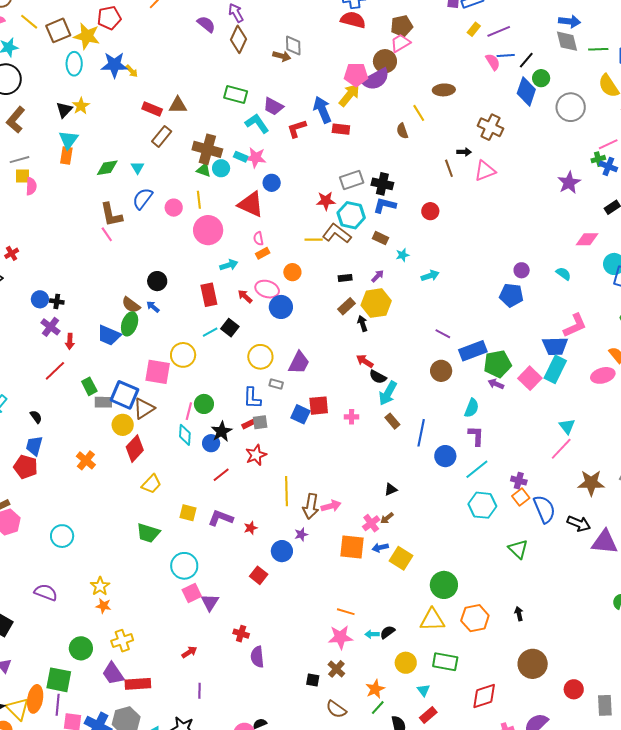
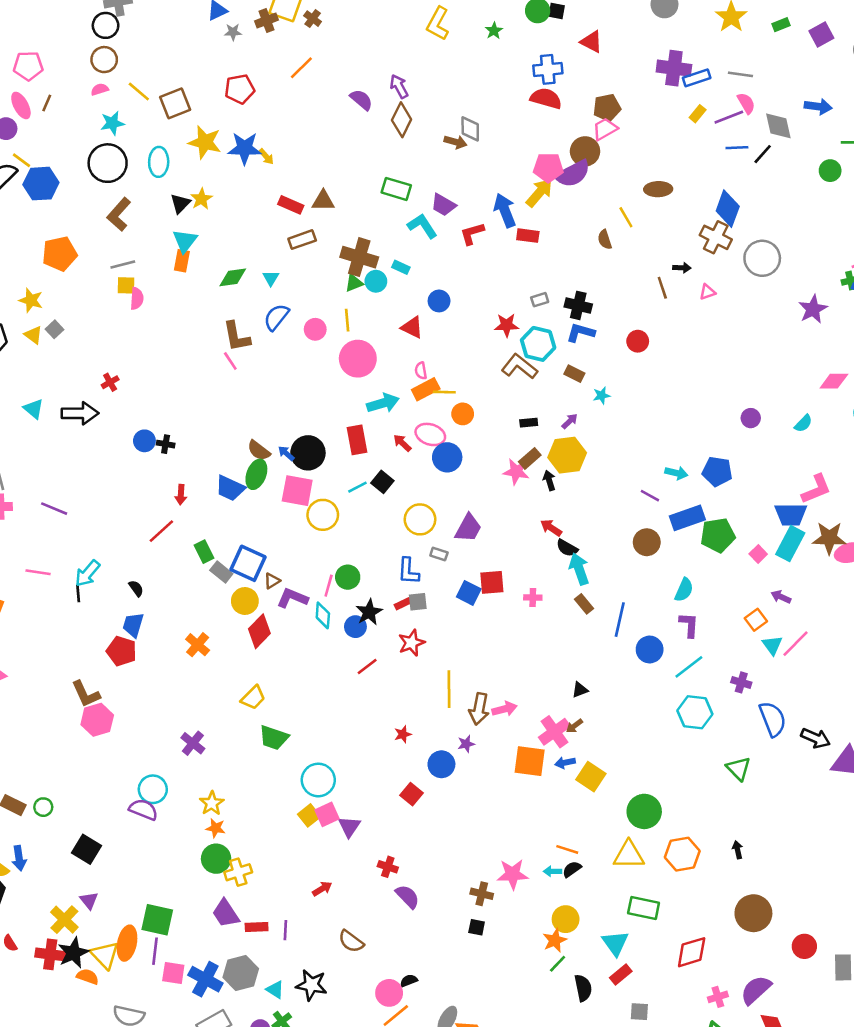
yellow star: (87, 36) -> (205, 142), moved
gray diamond: (567, 41) -> (778, 126), moved
pink semicircle: (493, 62) -> (746, 103), moved
cyan ellipse: (74, 64) -> (159, 162), moved
green circle: (541, 78) -> (830, 171), moved
blue diamond: (526, 91) -> (728, 209), moved
gray circle: (571, 107) -> (762, 258), moved
brown rectangle: (162, 136) -> (302, 240), turned 30
pink star: (256, 158) -> (516, 472), moved
green triangle: (204, 170) -> (354, 283), turned -42
pink triangle: (485, 171) -> (707, 292), size x0.6
gray rectangle: (352, 180) -> (540, 300), size x0.6
red triangle: (251, 204) -> (412, 327), size x0.7
yellow line: (314, 240) -> (444, 392), moved
orange rectangle: (263, 253) -> (426, 389), size x1.5
cyan arrow: (229, 265) -> (383, 403), size x1.4
cyan semicircle: (563, 274) -> (803, 423), turned 98
cyan arrow: (430, 276) -> (676, 473), moved, turned 30
black circle: (157, 281) -> (308, 453), moved, size x1.4
blue pentagon: (511, 295) -> (717, 471), moved
purple cross: (51, 327) -> (193, 743), moved
pink square: (158, 372) -> (297, 491), moved
pink square: (530, 378) -> (758, 554), size x0.6
purple arrow: (496, 384) -> (781, 597), moved
cyan arrow: (388, 393) -> (579, 569), turned 130
gray rectangle: (103, 402) -> (221, 572), turned 36
brown triangle: (144, 408) -> (272, 581), size x0.6
cyan triangle: (567, 426) -> (772, 645), moved
brown star: (591, 483) -> (829, 538), moved
yellow trapezoid: (151, 484) -> (253, 698), moved
orange square: (521, 497) -> (756, 620), moved
yellow square: (188, 513) -> (309, 815), moved, turned 36
purple L-shape: (221, 518) -> (292, 598), moved
pink cross: (371, 523) -> (554, 732), size x1.4
cyan circle: (62, 536) -> (153, 789), moved
orange line: (346, 612) -> (567, 849), moved
green circle: (81, 648) -> (216, 859), moved
purple semicircle: (257, 657) -> (407, 896), turned 140
yellow circle: (406, 663) -> (566, 919), moved
brown cross: (336, 669) -> (482, 894), moved, turned -30
red rectangle: (138, 684) -> (257, 927), size x0.7
cyan triangle: (423, 690) -> (615, 943), size x1.6
purple line: (199, 691) -> (285, 930), moved
brown semicircle: (336, 709) -> (351, 941), moved

